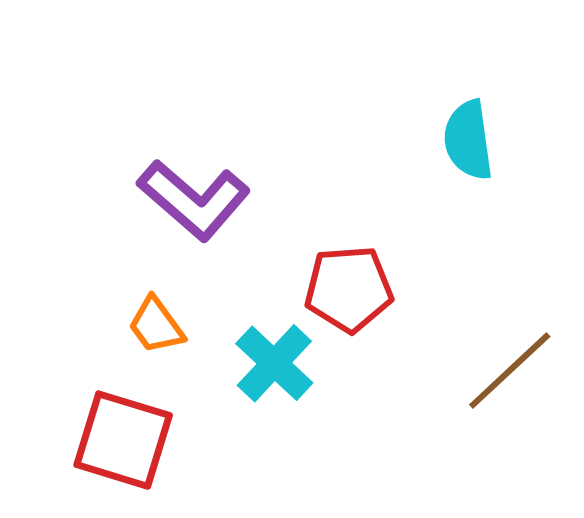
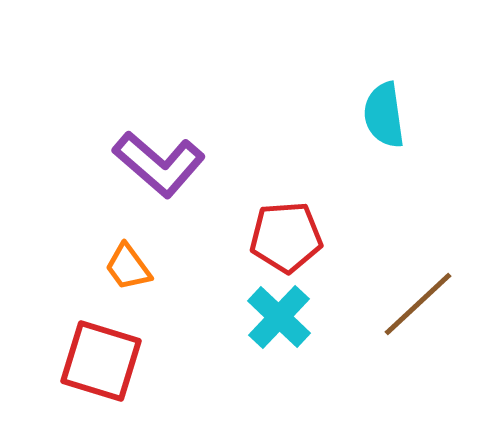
cyan cross: (274, 363) -> (279, 317), moved

